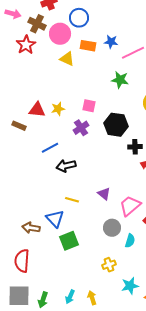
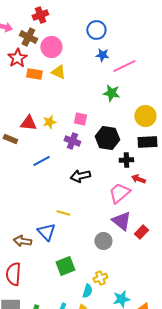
blue circle: (79, 18) -> (96, 30), moved
orange rectangle: (88, 46) -> (34, 74), moved
purple cross: (81, 128) -> (72, 141), turned -35
black arrow: (66, 166) -> (80, 176), moved
purple triangle: (104, 194) -> (121, 221), moved, size x1.5
pink trapezoid: (130, 206) -> (119, 193), moved
green square: (69, 241) -> (65, 266), moved
cyan semicircle: (130, 241) -> (87, 291), moved

